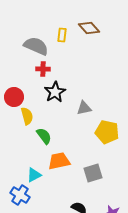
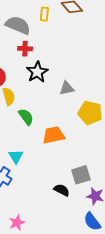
orange trapezoid: (59, 161) -> (54, 135), moved
gray square: (93, 173) -> (81, 175), moved
cyan triangle: (34, 175) -> (16, 156), turned -35

